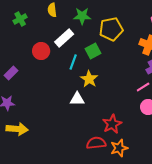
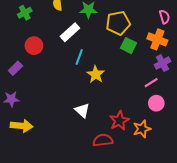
red circle: (41, 51) -> (34, 46), moved
green square: (93, 51) -> (129, 46), moved, turned -35
white triangle: (77, 99) -> (82, 110), moved, turned 42
orange star: (119, 148) -> (142, 129), moved

